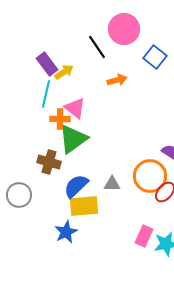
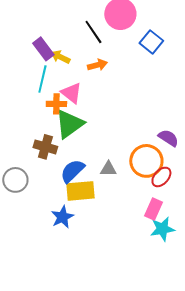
yellow arrow: (64, 72) -> (60, 57), turned -120
orange arrow: (117, 80) -> (97, 65), moved
pink rectangle: (144, 236) -> (153, 209), moved

